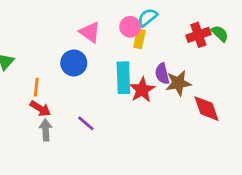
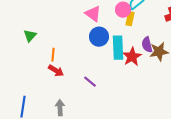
blue circle: (74, 63) -> (99, 37), moved
gray arrow: (46, 130) -> (60, 108), moved

